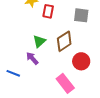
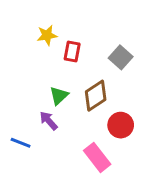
gray square: (81, 15) -> (121, 57), turned 35

